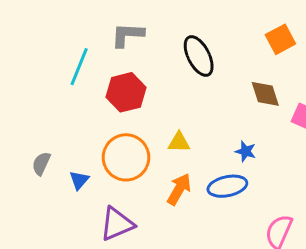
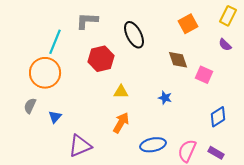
red hexagon: (126, 92) -> (101, 59), moved
orange circle: (126, 157) -> (45, 73), moved
blue ellipse: (227, 186) -> (153, 145), moved

